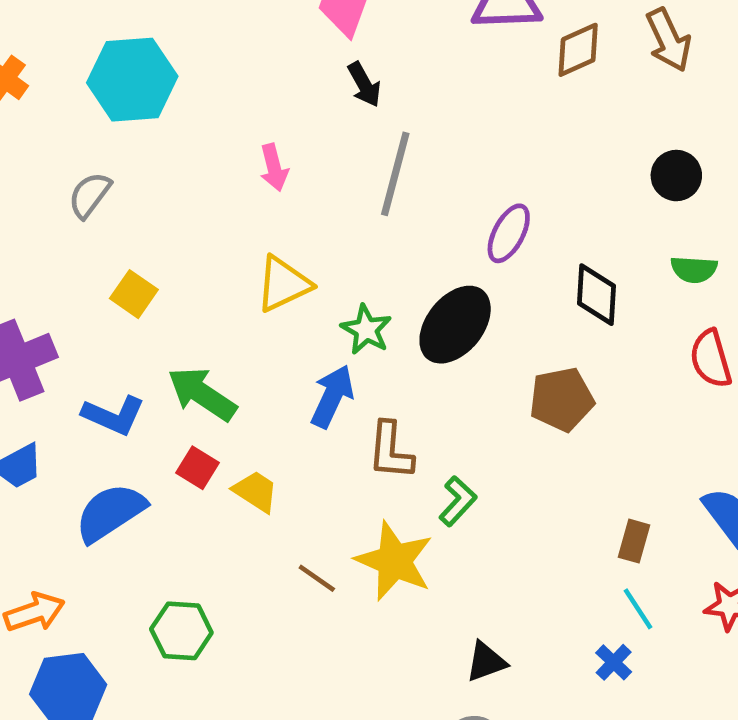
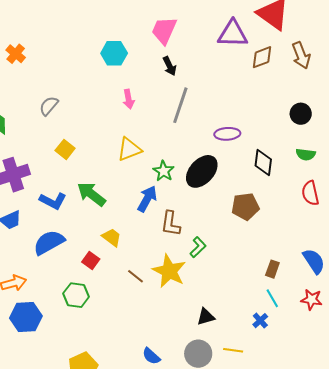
cyan hexagon: (132, 80) -> (114, 53), moved, size x0.7
purple ellipse: (509, 233) -> (227, 134), turned 55
red square: (197, 468) -> (91, 260), moved

